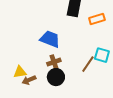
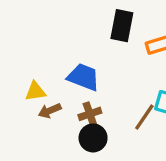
yellow triangle: (20, 72) -> (35, 91), moved
brown arrow: (29, 80) -> (50, 111), moved

